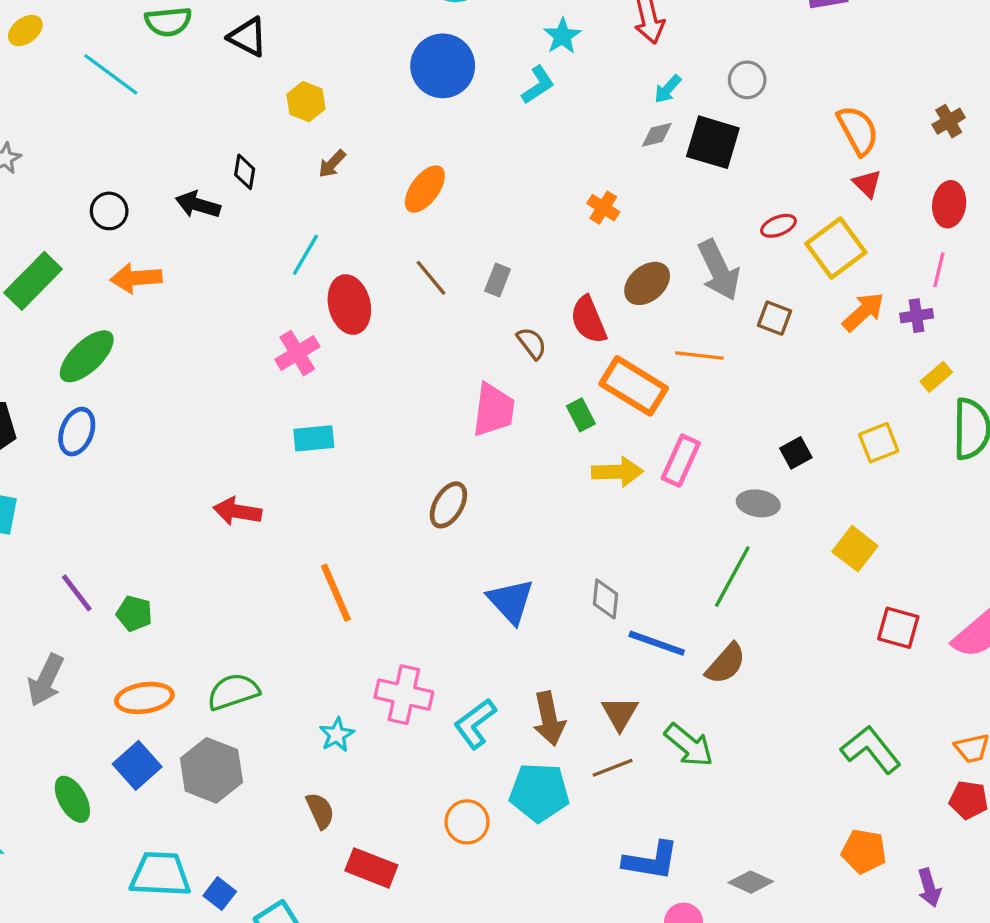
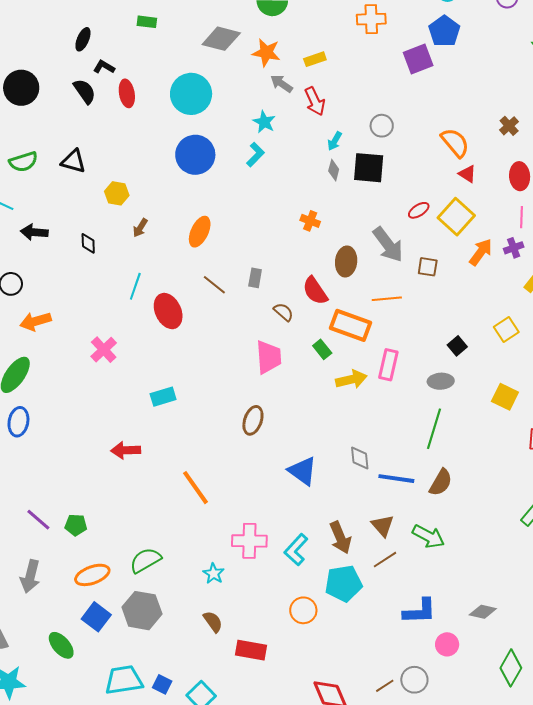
gray diamond: (657, 135) -> (334, 170), turned -50
black arrow: (198, 205) -> (34, 232), moved
brown ellipse: (647, 283) -> (346, 261), turned -32
pink cross: (297, 353) -> (104, 350), moved

